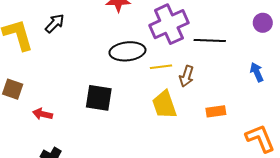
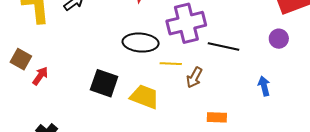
yellow trapezoid: (164, 105) -> (145, 97), moved, turned 120
red arrow: (43, 114) -> (40, 76), moved, turned 102

